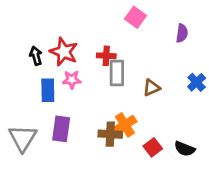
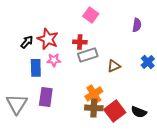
pink square: (135, 17) -> (91, 15), moved
black arrow: (36, 56) -> (27, 42), turned 56
gray rectangle: (117, 73) -> (88, 55), turned 72
brown cross: (110, 134) -> (94, 108), moved
red square: (153, 147) -> (115, 111), size x1.5

